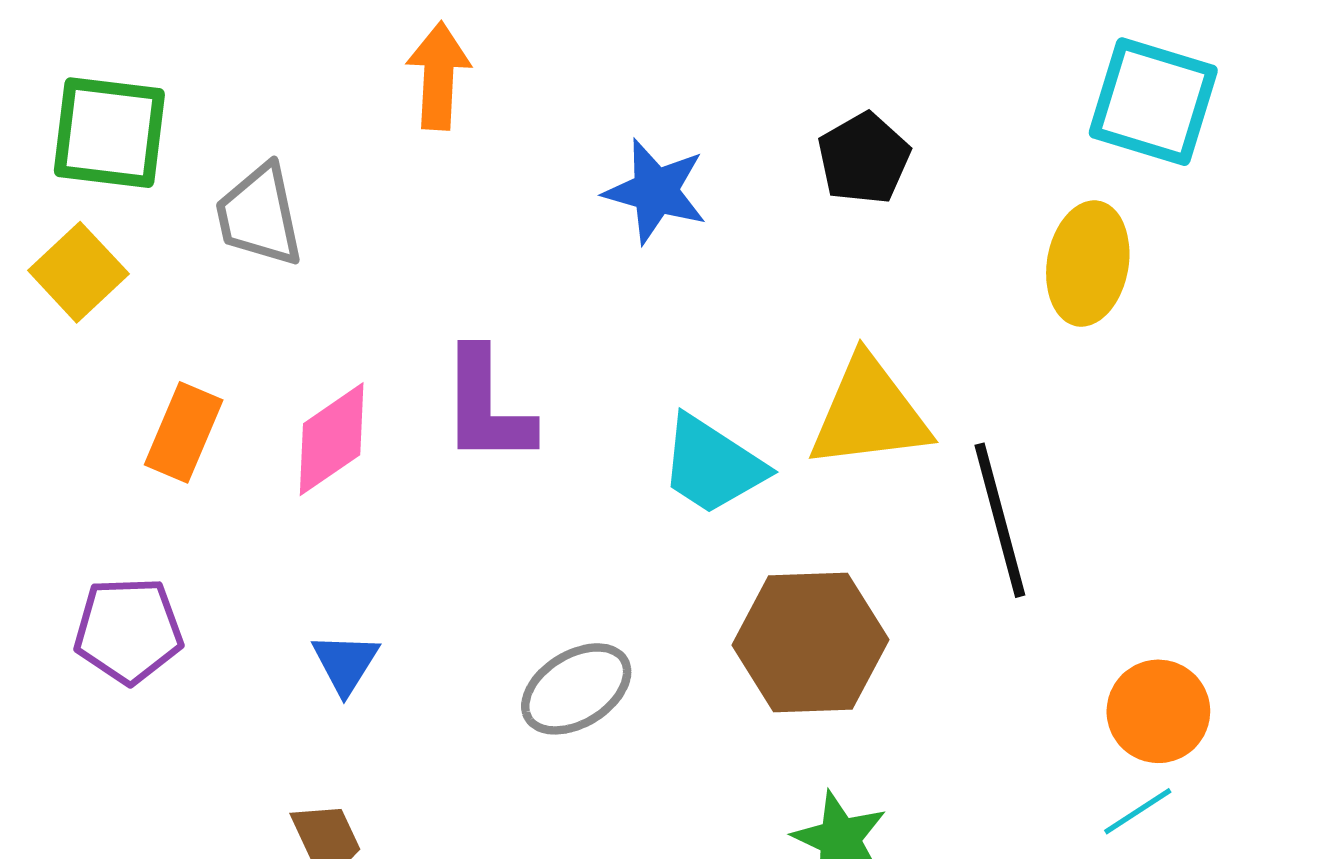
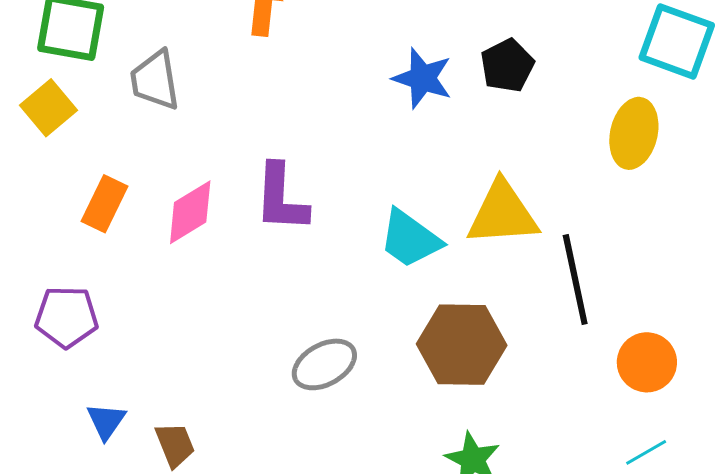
blue star: (655, 191) -> (422, 78), moved
blue triangle: (345, 663) -> (106, 421), moved
orange circle: (1158, 711) -> (647, 362), moved

